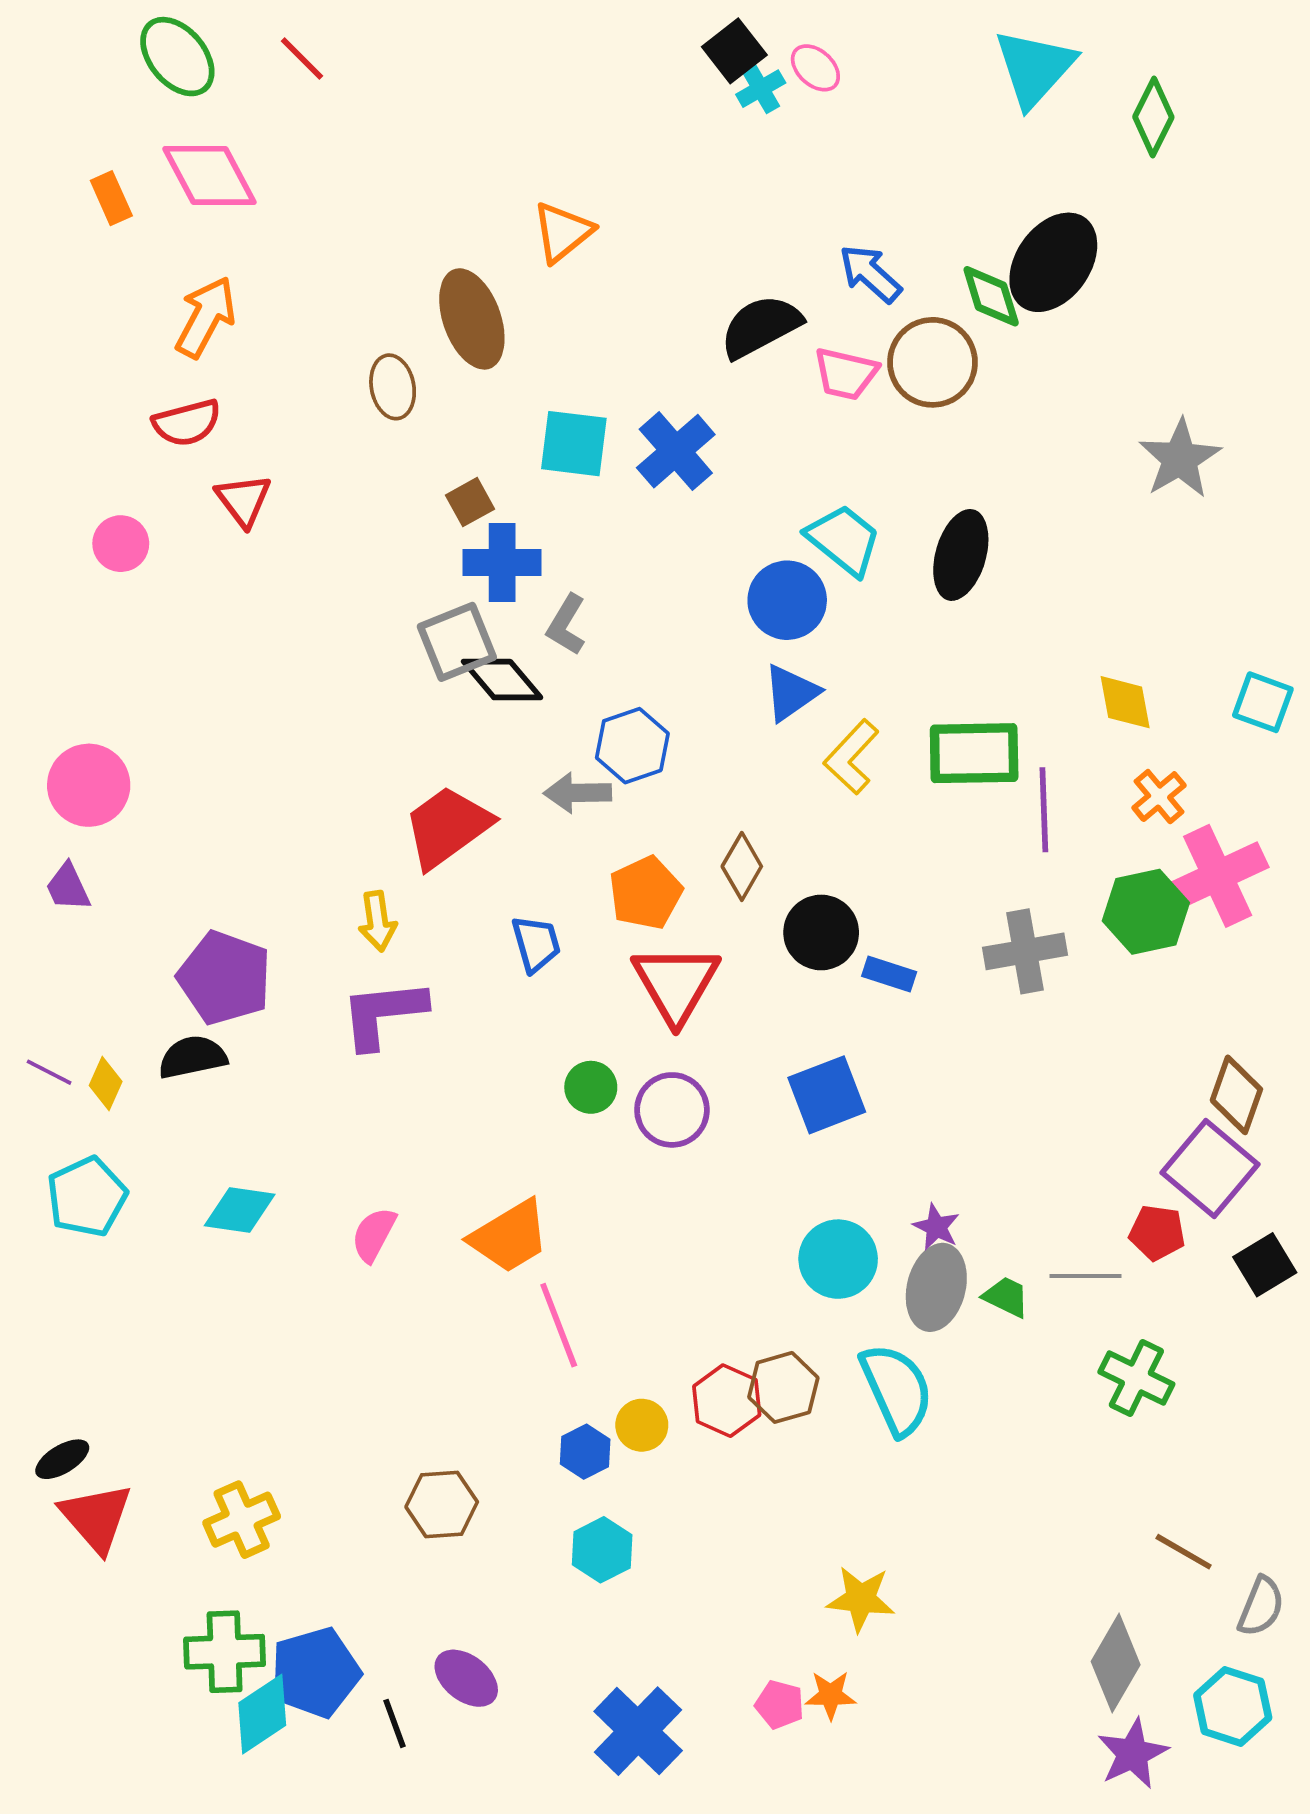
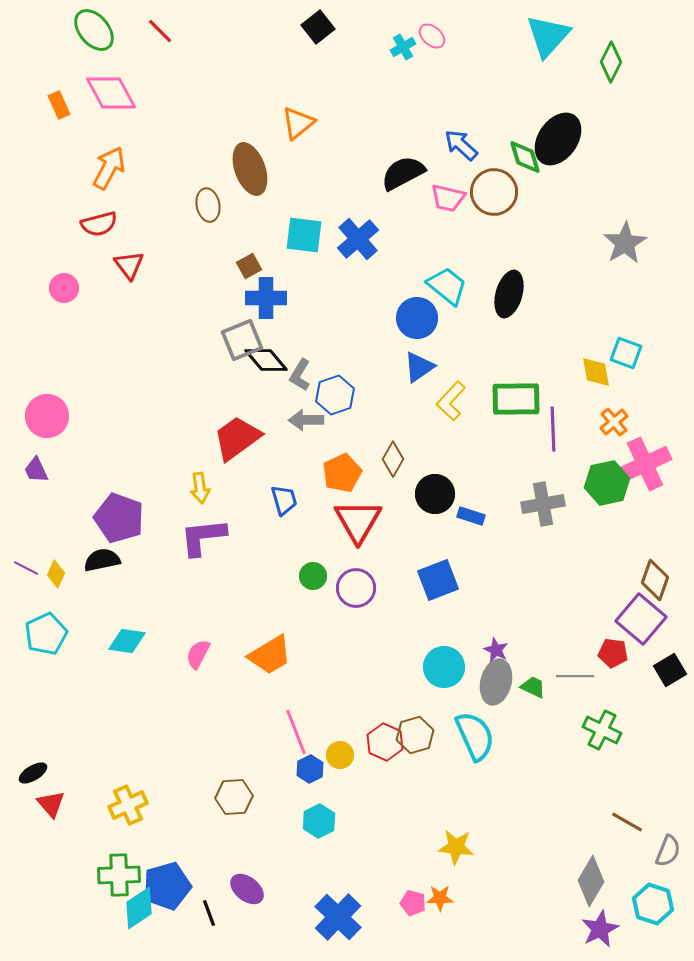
black square: (734, 51) -> (318, 27), moved
gray L-shape: (566, 625) -> (300, 375), moved
cyan square: (1263, 702) -> (626, 353), moved
pink line: (559, 1325) -> (296, 732), moved
red triangle: (96, 1518) -> (51, 804), size x0.7

